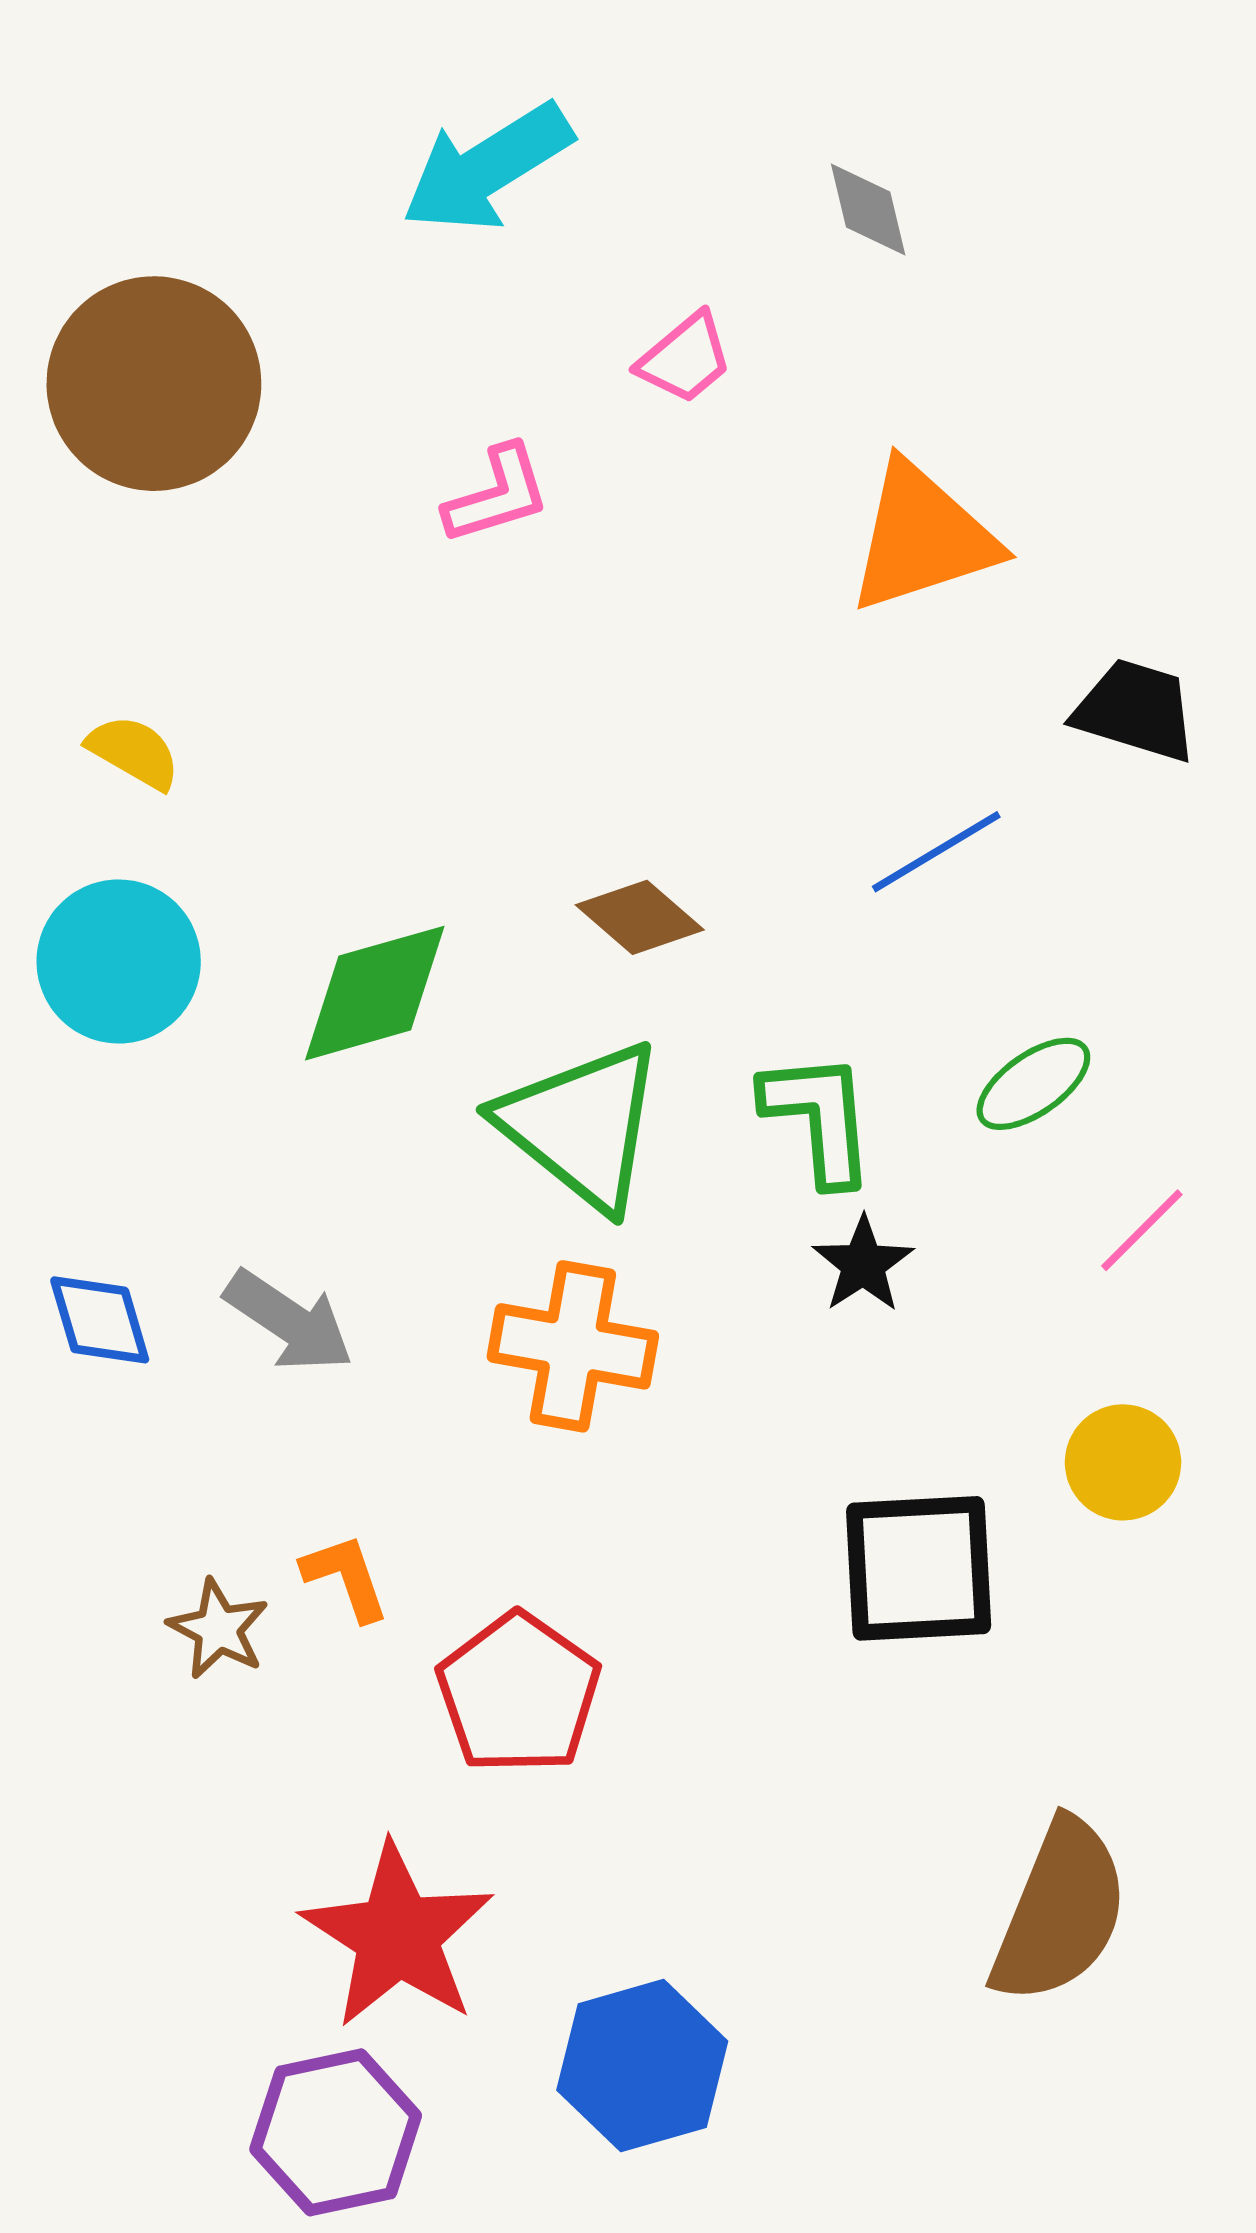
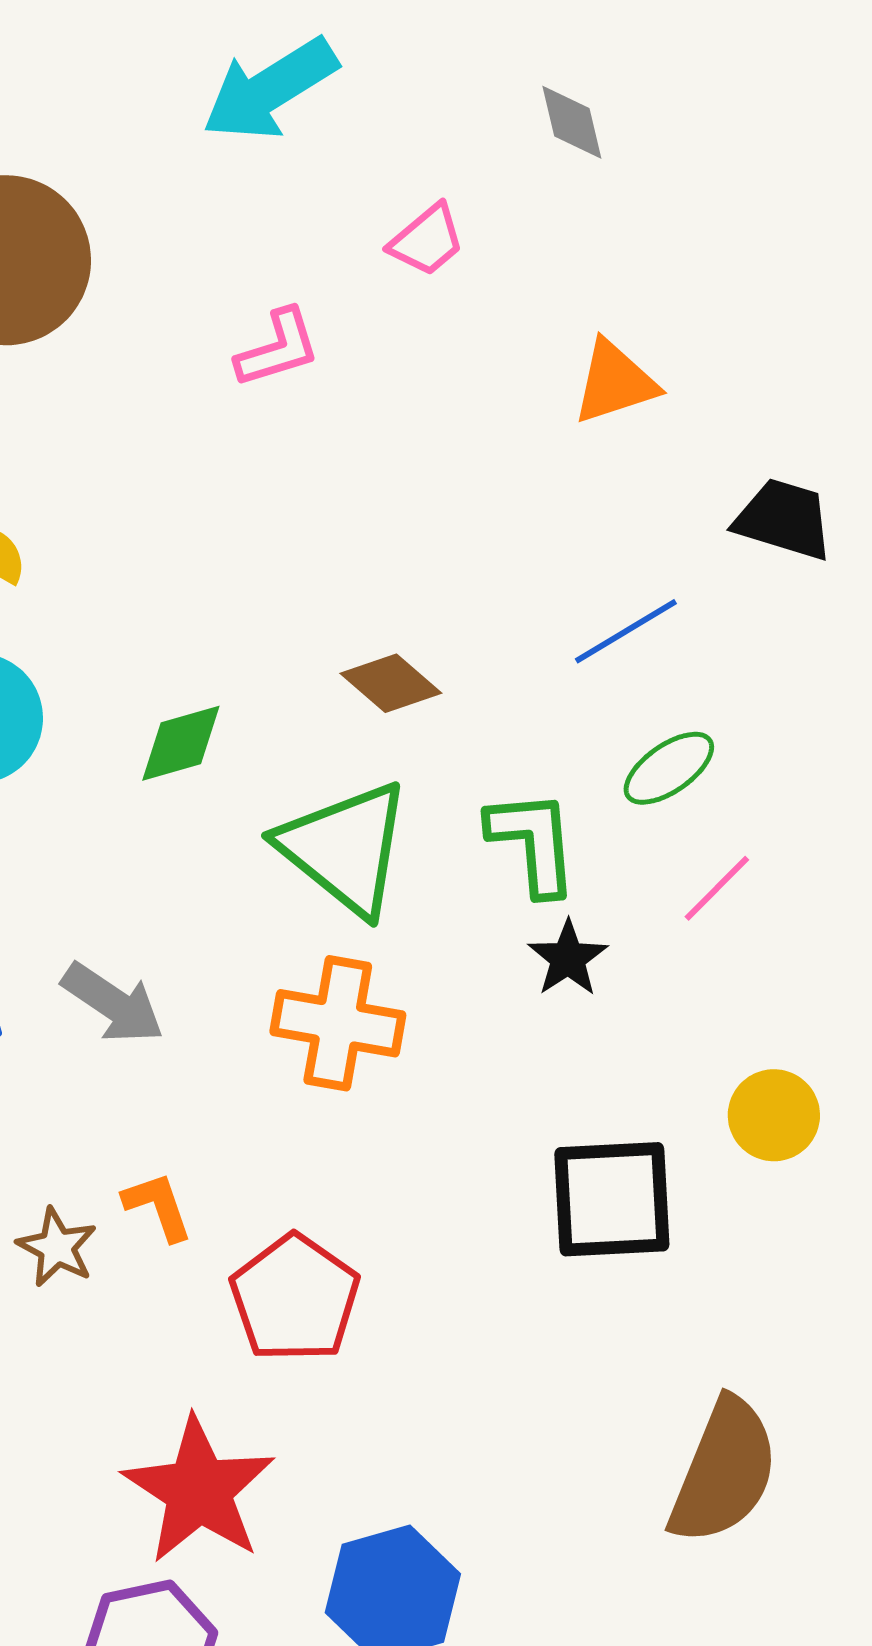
orange triangle: (922, 538) -> (615, 382), size x0.7
green diamond: (375, 993) -> (181, 743), size x0.7
green ellipse: (1033, 1084) -> (669, 768), moved
pink line: (1142, 1230) -> (717, 888), moved

